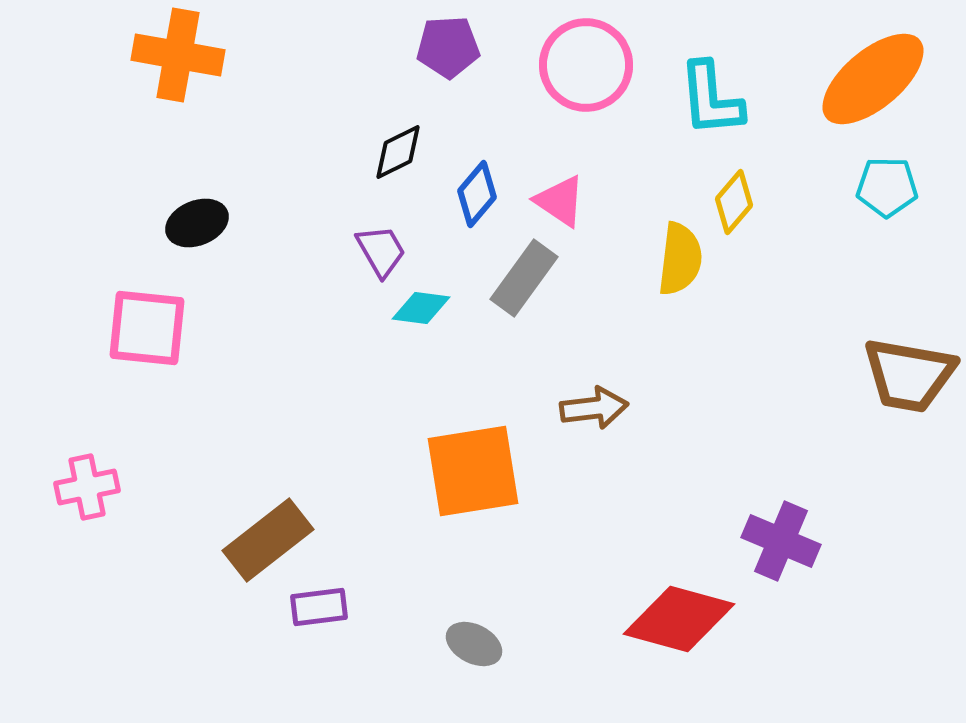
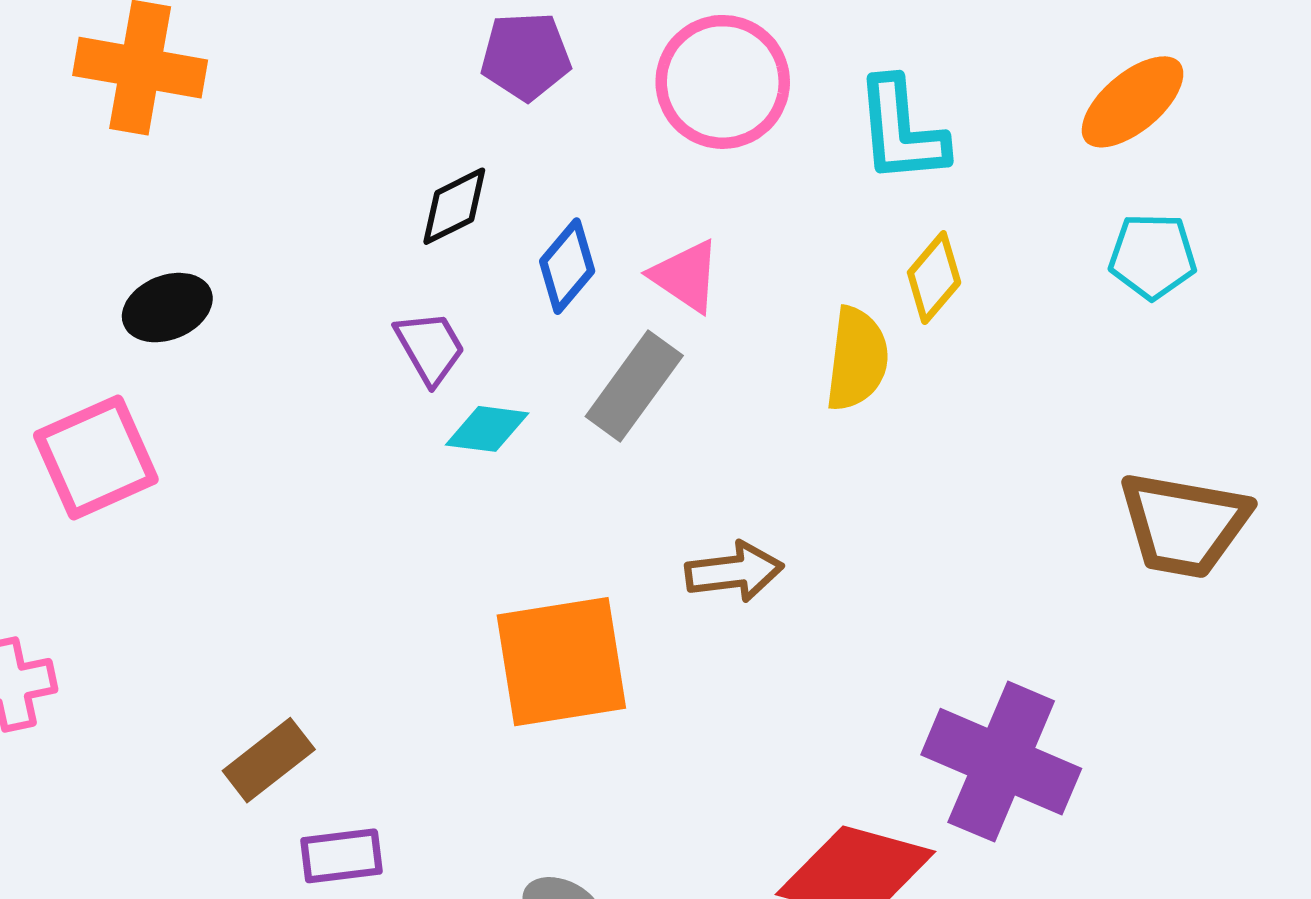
orange ellipse: (873, 79) -> (1133, 102), size x0.7
pink square: (147, 328) -> (96, 457), turned -30
brown rectangle: (268, 540) -> (269, 760), size x0.7
purple cross: (781, 541) -> (1001, 762), size x1.4

